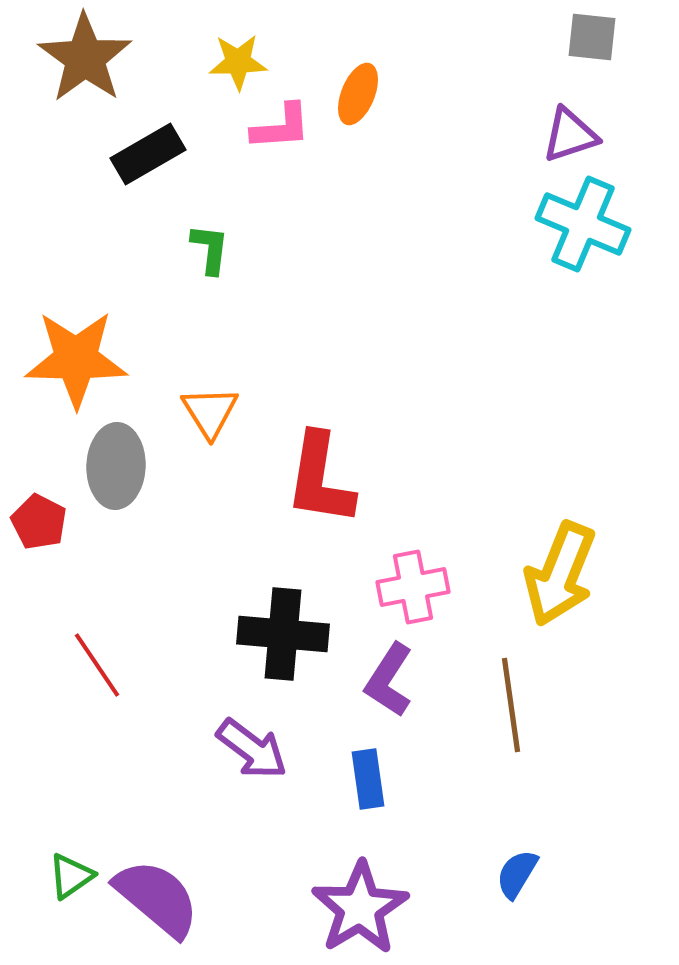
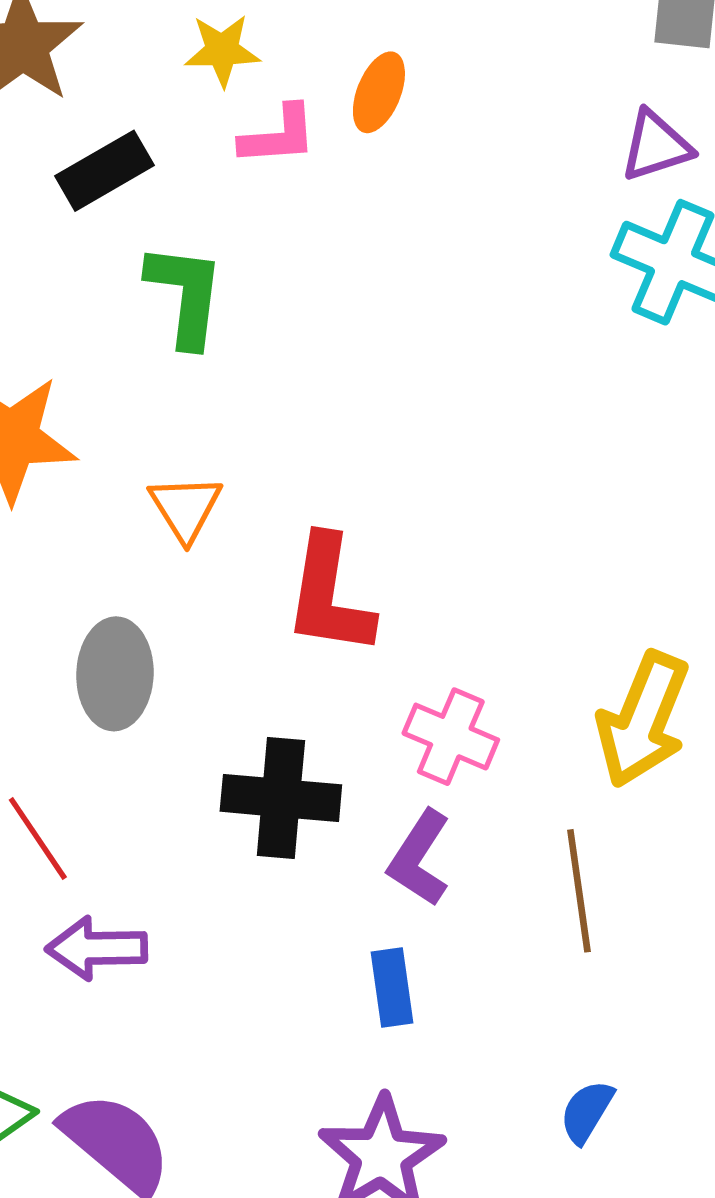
green L-shape: (210, 249) -> (186, 295), size x1.6
gray ellipse: (116, 466) -> (115, 674), moved
pink cross: (413, 587) -> (451, 737), turned 34
purple arrow: (252, 749) -> (97, 948), moved, turned 142

